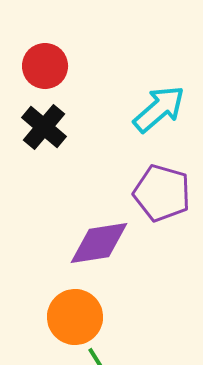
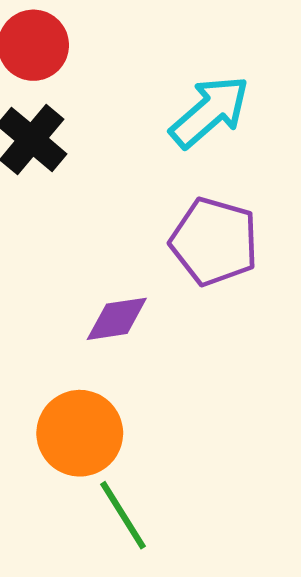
purple diamond: (99, 243) -> (117, 319), size x0.7

